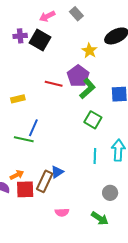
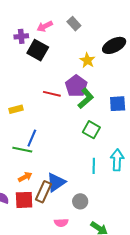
purple cross: (20, 36) -> (21, 36), moved
blue triangle: (57, 172) -> (56, 182), size x1.5
orange arrow: (17, 175) -> (25, 177), moved
gray circle: (110, 193) -> (80, 201), moved

